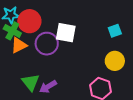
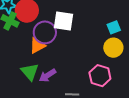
cyan square: (115, 31) -> (114, 27), moved
orange triangle: (19, 45) -> (37, 46), moved

